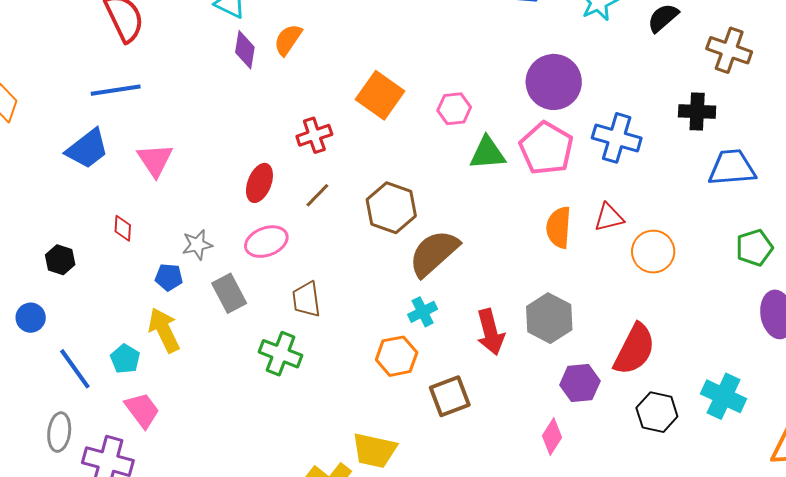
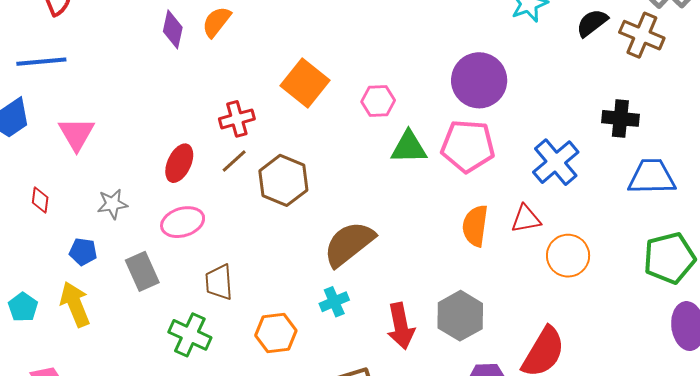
brown cross: (729, 50) -> (642, 35), moved
blue cross: (617, 138) -> (556, 162), moved, turned 30
pink pentagon: (546, 148) -> (468, 146), turned -30
brown line: (317, 195) -> (234, 161), moved
brown hexagon: (391, 208) -> (283, 180), moved
gray star: (197, 245) -> (112, 204), moved
green pentagon: (754, 248) -> (669, 258), size x1.4
orange hexagon: (397, 356) -> (276, 333), moved
cyan pentagon: (125, 359) -> (23, 307), moved

